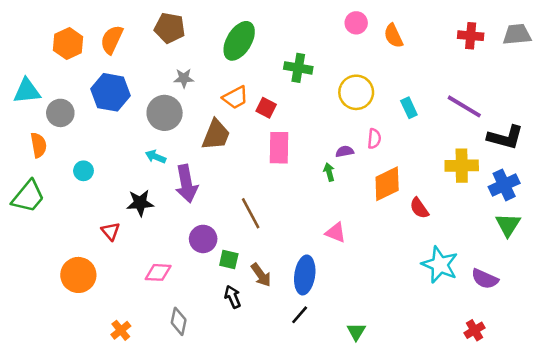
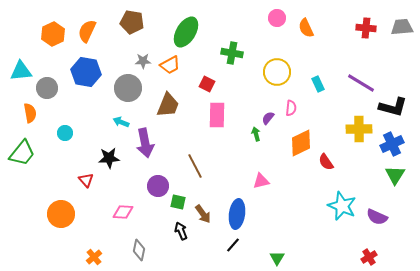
orange trapezoid: (235, 97) -> (170, 65), moved
purple semicircle: (345, 151) -> (268, 118), turned -40
pink triangle: (336, 233) -> (261, 181), turned -36

